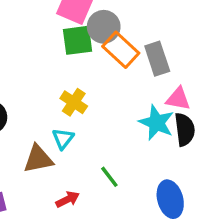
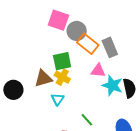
green square: (78, 40) -> (62, 61), moved
pink triangle: (178, 99) -> (98, 71), moved
brown triangle: (38, 159) -> (43, 78), moved

